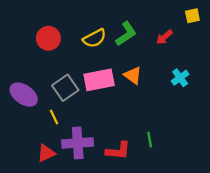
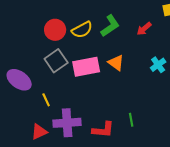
red circle: (48, 38) -> (55, 30), moved
gray square: (65, 88) -> (56, 61), moved

